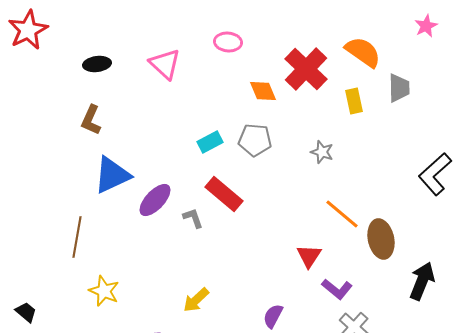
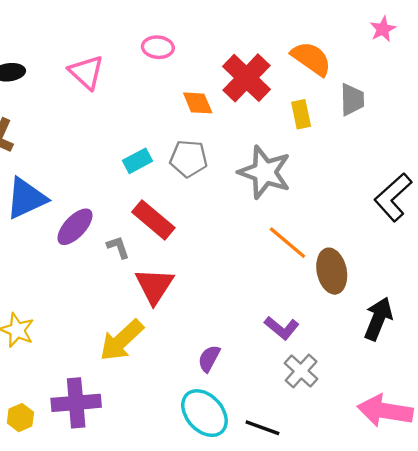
gray star: (322, 152) -> (265, 172), size x2.0
red triangle: (309, 256) -> (154, 286), moved, size x1.4
yellow arrow: (196, 300) -> (122, 340), size x1.5

